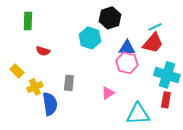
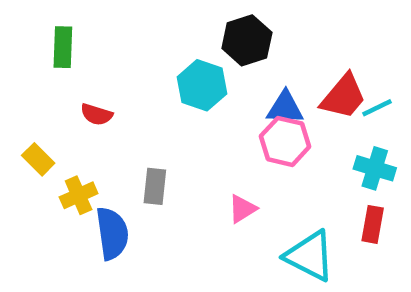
cyan line: (155, 27) -> (377, 108), moved
cyan cross: (167, 75) -> (375, 168), size x0.7
cyan triangle: (138, 114) -> (310, 256), turned 30

